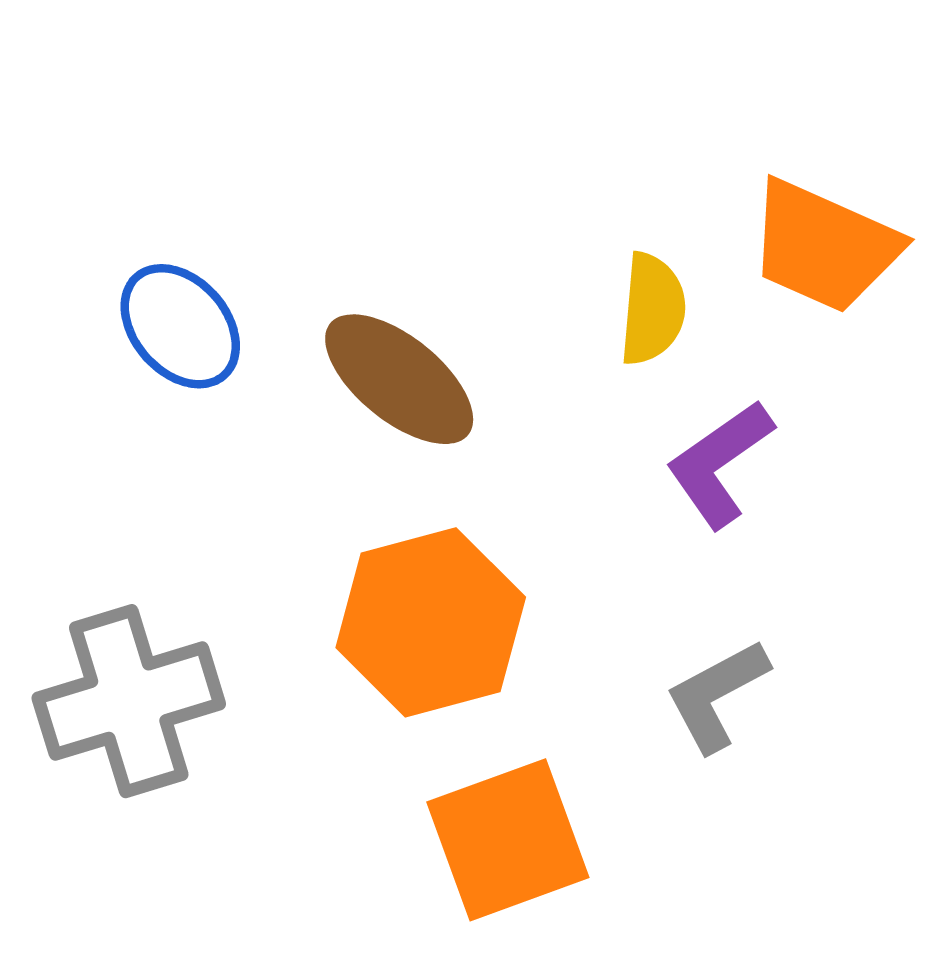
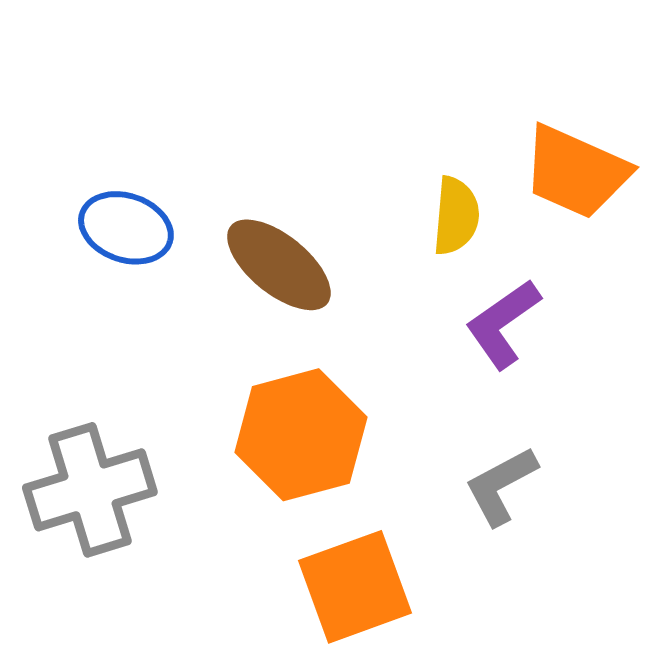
blue ellipse: (180, 326) -> (126, 228), turned -30

